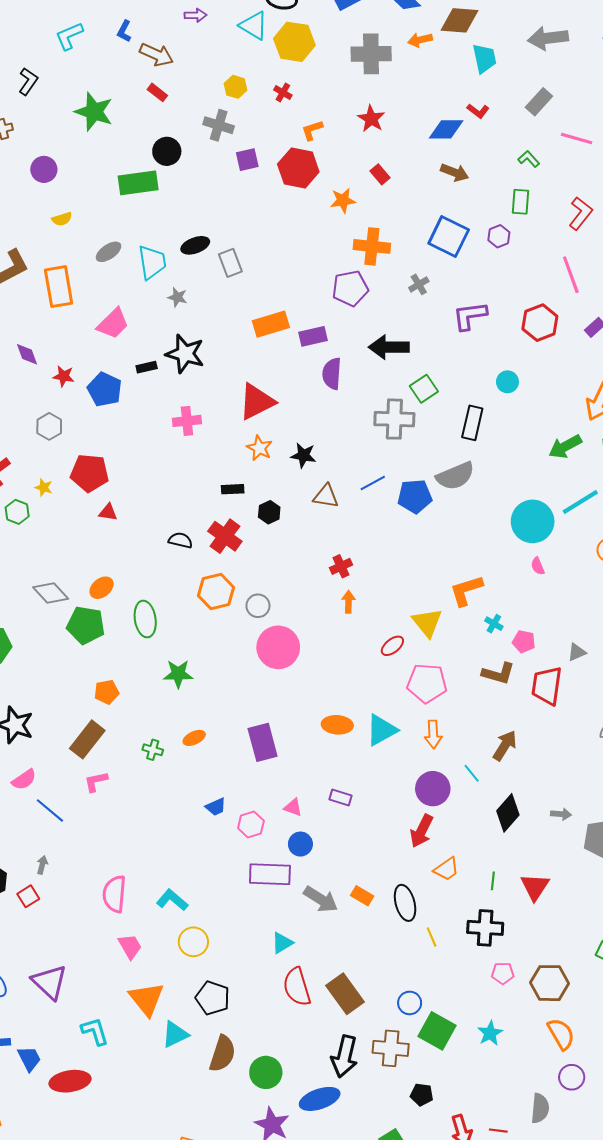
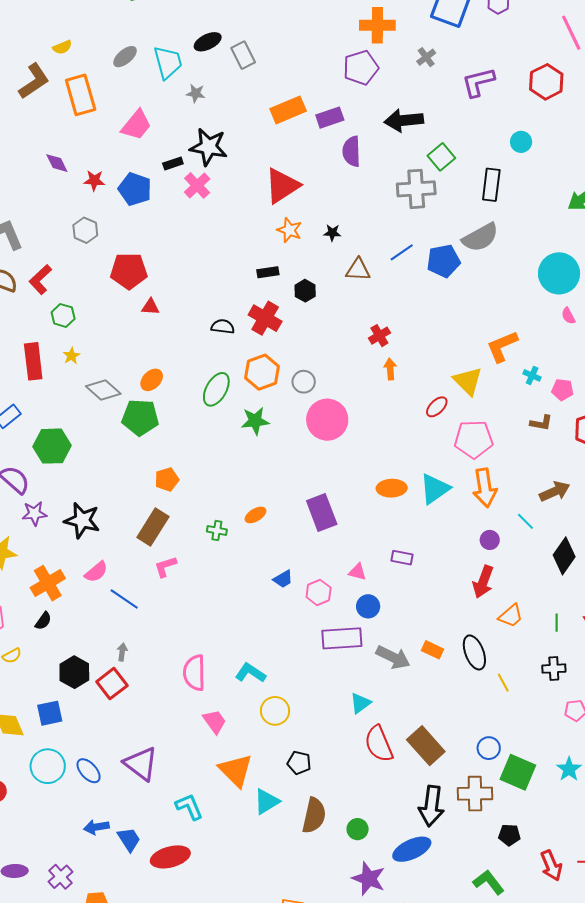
yellow semicircle: (62, 219) -> (62, 47), moved
pink cross: (187, 421) -> (197, 185), moved, turned -32
black star: (303, 455) -> (332, 233), size x0.7
yellow star: (44, 487) -> (71, 356), moved, turned 30
green ellipse: (145, 619) -> (216, 389), moved, turned 44
brown L-shape: (498, 673) -> (541, 423), size x0.7
green star: (178, 674) -> (255, 421), moved
orange arrow: (433, 734) -> (485, 488), size x1.4
brown arrow: (505, 746) -> (555, 491), turned 40
purple circle: (433, 789) -> (490, 540), size x0.6
red square: (28, 896) -> (112, 684), size x1.4
black cross: (485, 928) -> (554, 669), size x0.7
black pentagon: (213, 998) -> (299, 763), size x0.7
green circle: (266, 1072) -> (358, 829), size x0.7

